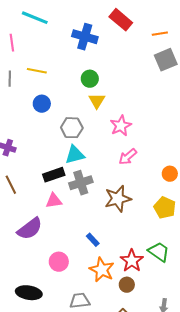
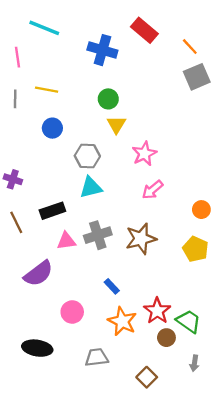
orange line: (160, 34) -> (190, 47), turned 56
black rectangle: (54, 175) -> (52, 211), moved
gray cross: (81, 183) -> (98, 235), moved
green trapezoid: (159, 252) -> (189, 321), moved
brown circle: (127, 285) -> (166, 338), moved

